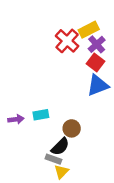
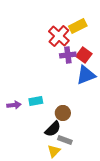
purple cross: (97, 44) -> (68, 55), moved, turned 35
gray rectangle: (53, 159) -> (65, 140), moved

